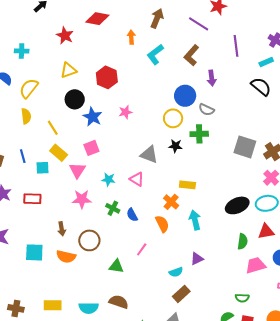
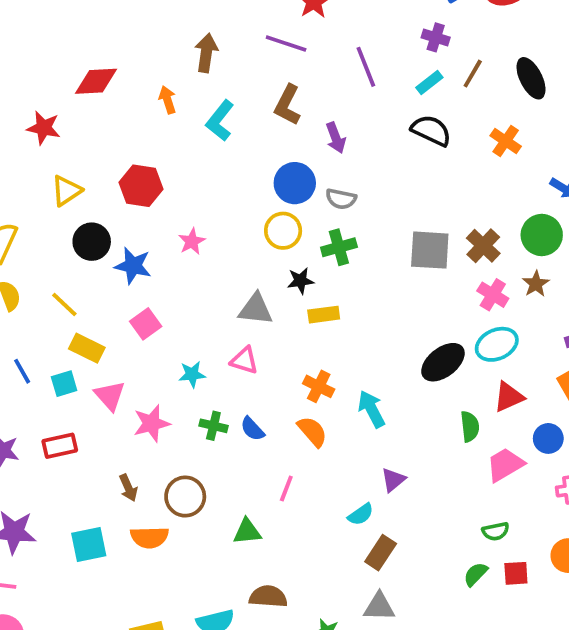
pink triangle: (77, 170) -> (110, 396), moved
yellow rectangle: (187, 185) -> (324, 315), moved

